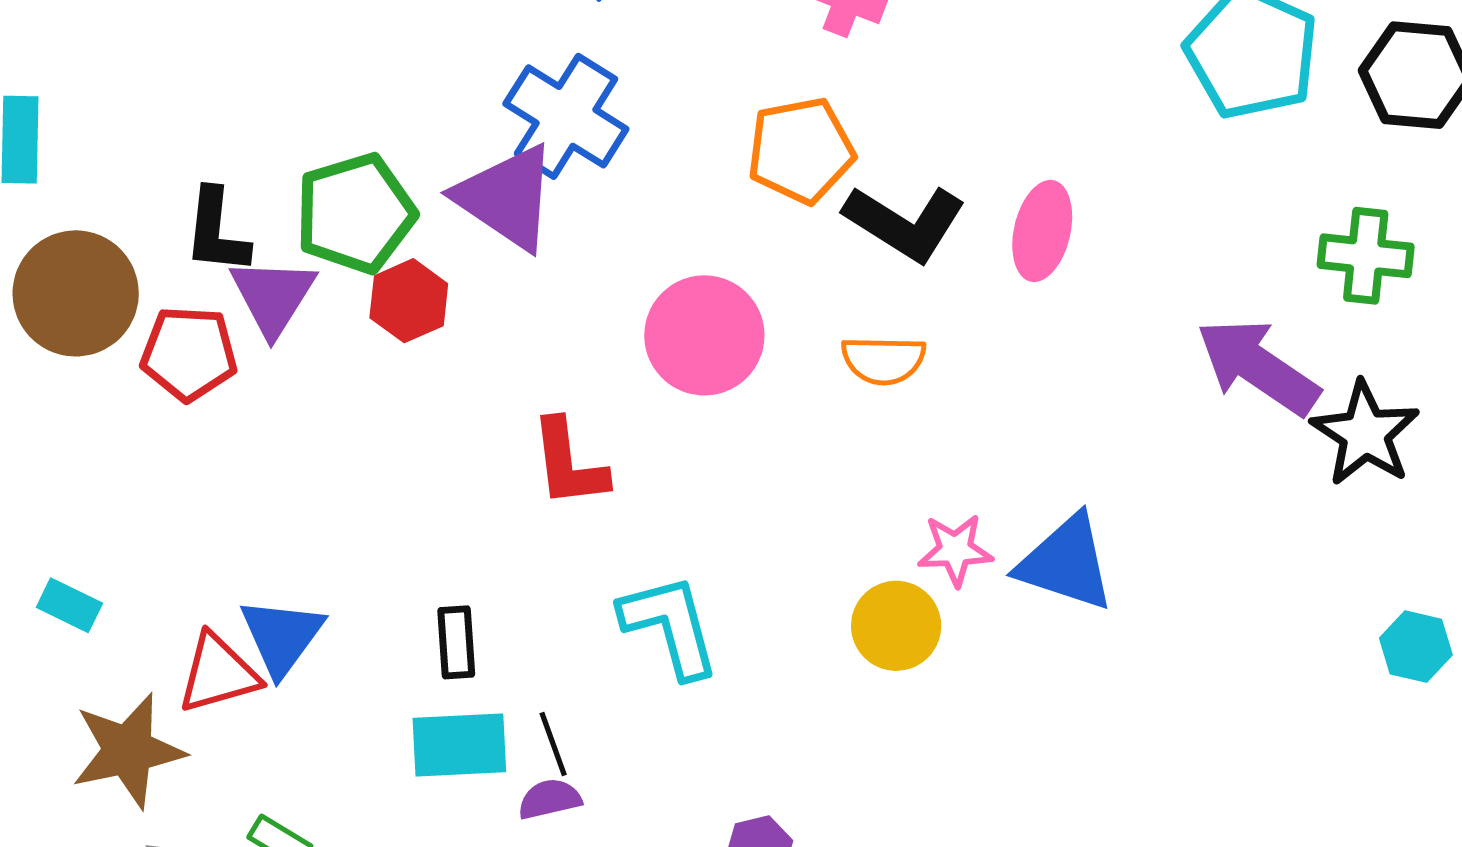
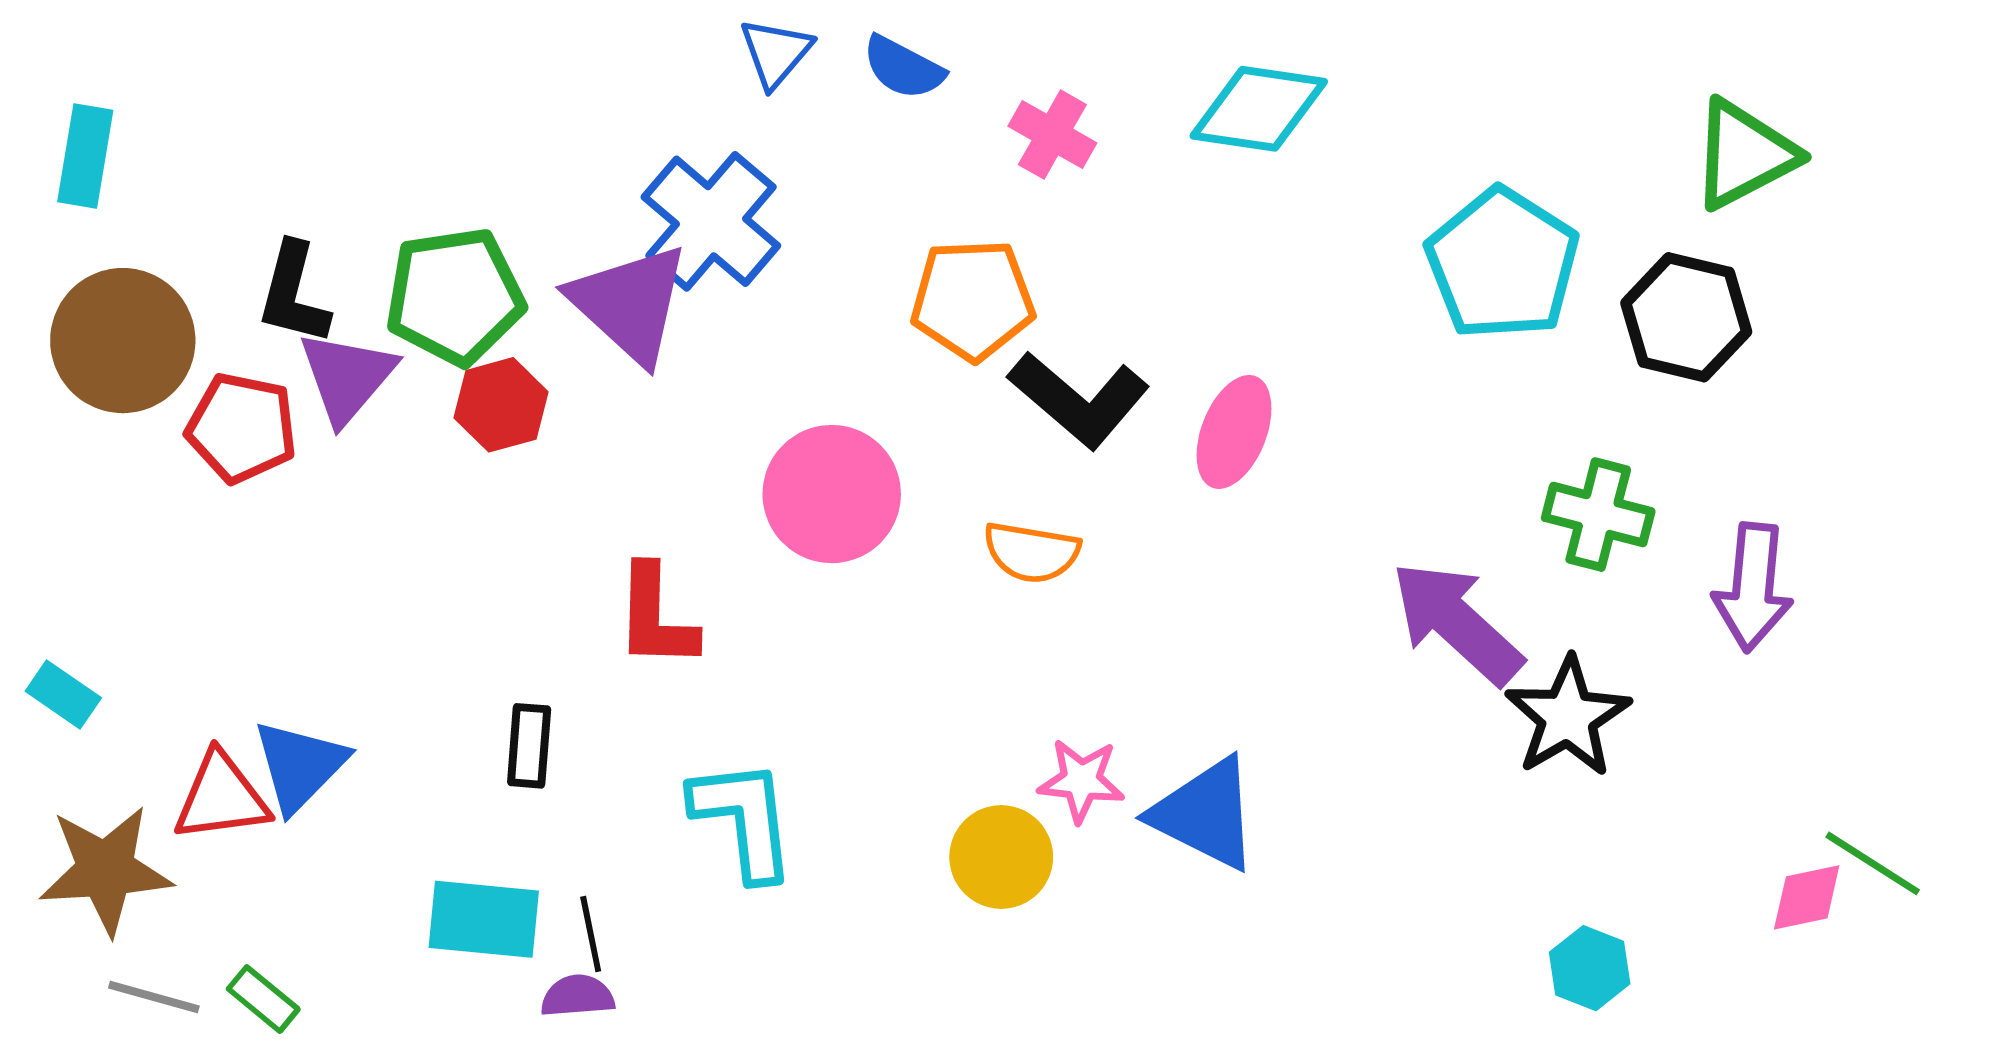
black rectangle: (456, 642) -> (529, 746), moved

